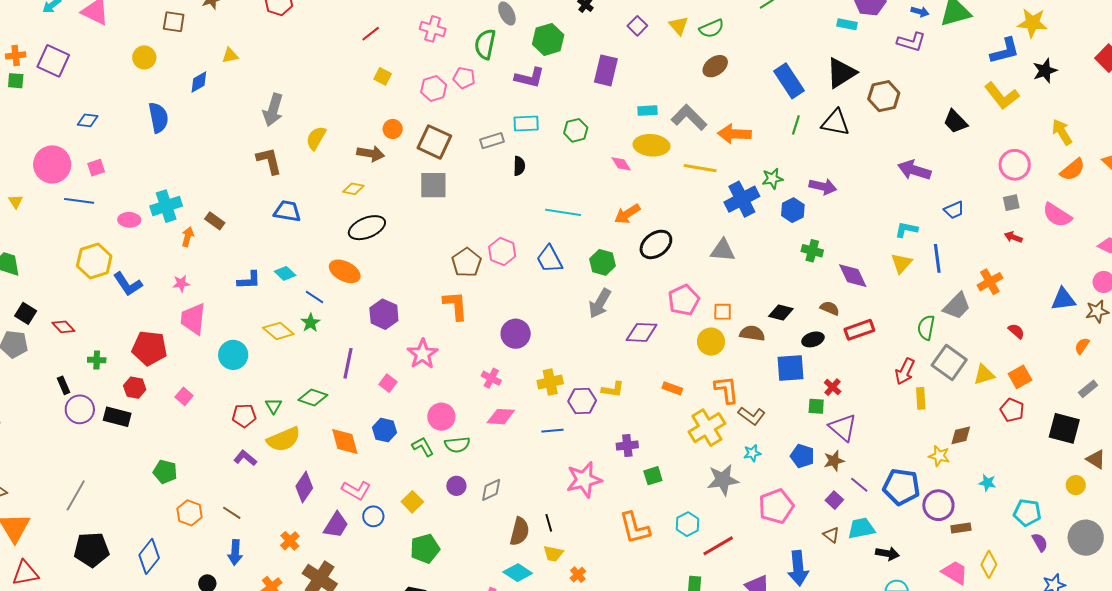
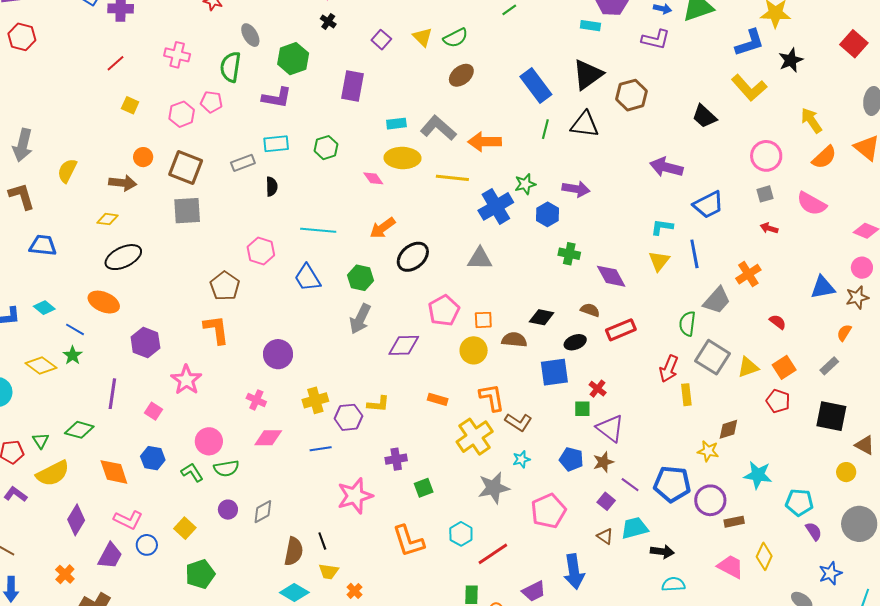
blue trapezoid: (954, 210) -> (708, 205), size x1.5
pink hexagon: (502, 252) -> (261, 251), moved
gray rectangle: (1088, 389) -> (829, 366), moved
cyan star: (987, 483) -> (758, 475), size x1.6

